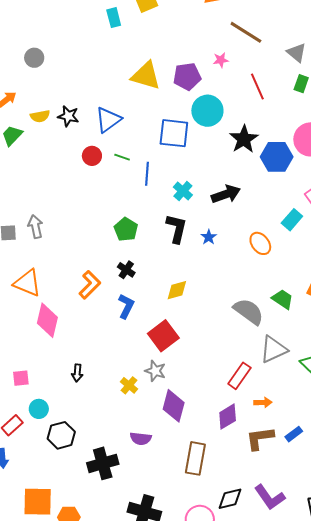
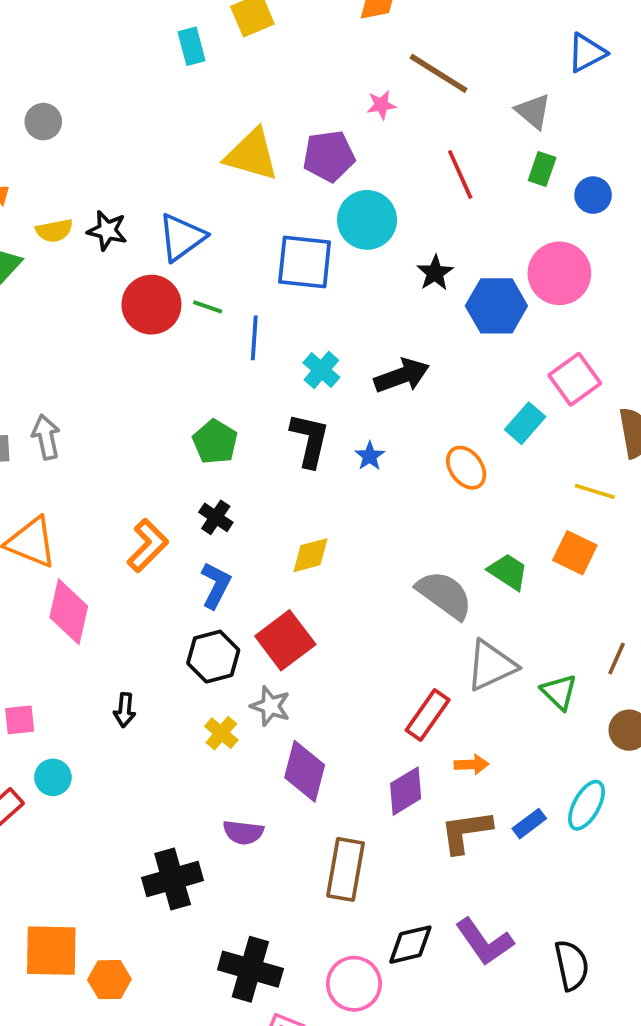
pink star: (221, 60) -> (381, 105), moved
black star: (244, 139) -> (435, 273), size x0.7
red circle: (92, 156) -> (151, 305), size x1.6
black hexagon: (61, 435) -> (213, 657), moved

